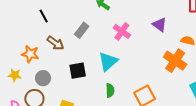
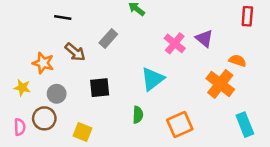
black line: (44, 16) -> (63, 18), turned -56
pink cross: (122, 31) -> (175, 43), moved
cyan triangle: (108, 61) -> (153, 79), moved

